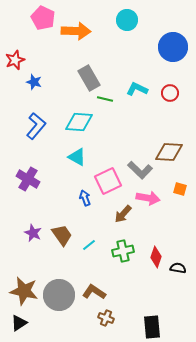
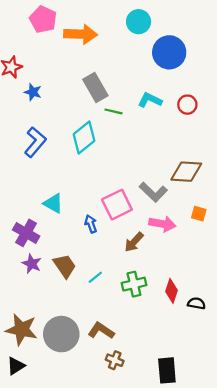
blue circle: (173, 47) -> (169, 52), moved
cyan diamond: (79, 122) -> (84, 138), turned -44
cyan triangle: (77, 157) -> (53, 203), moved
purple cross: (28, 179) -> (26, 233), moved

